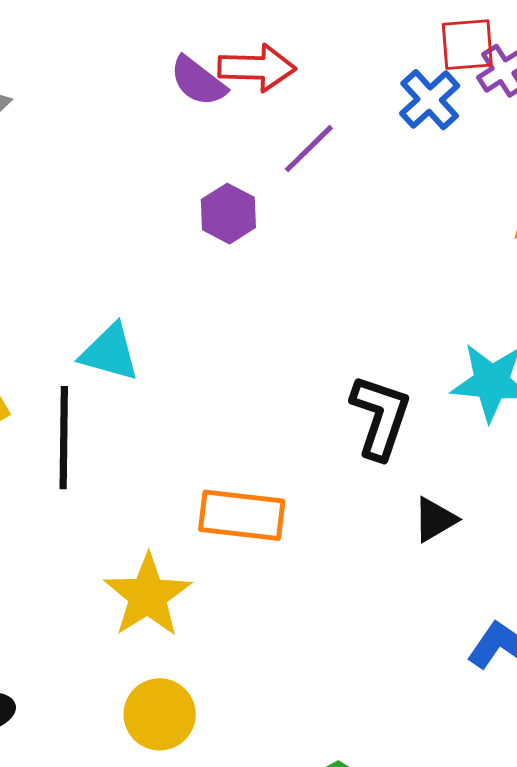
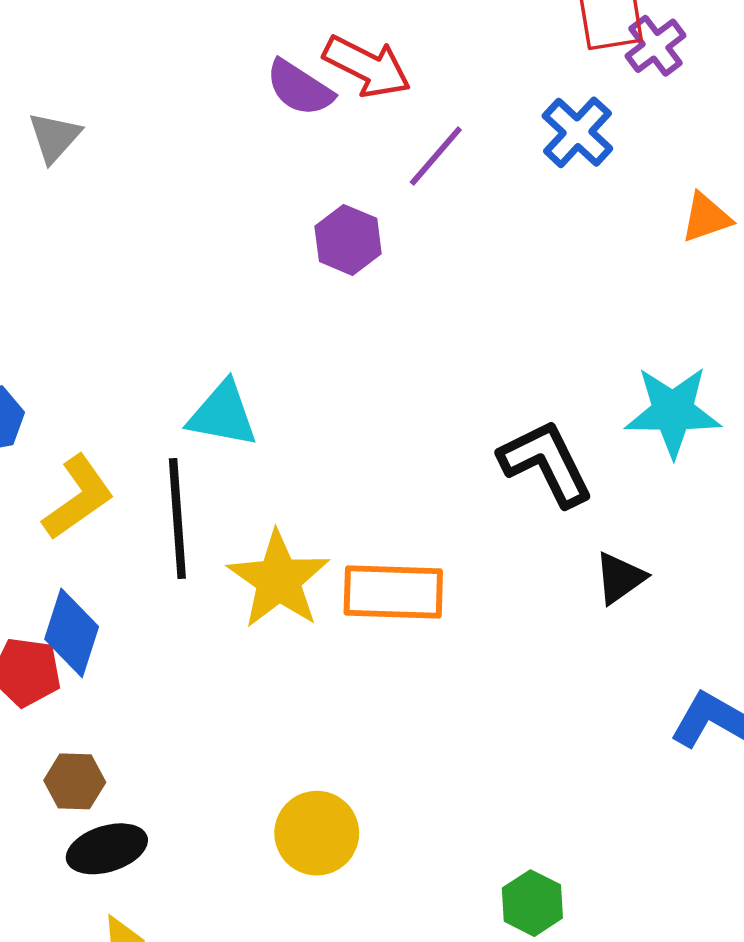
red arrow: (257, 68) -> (367, 67), turned 30
blue cross: (430, 100) -> (577, 132), moved
black L-shape: (380, 417) -> (546, 463), turned -40
yellow star: (148, 596) -> (279, 580), moved

